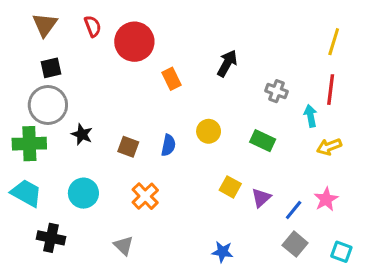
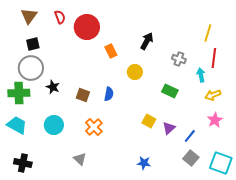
yellow line: (334, 42) -> (208, 33), moved
yellow circle: (209, 131) -> (135, 72), moved
pink star: (326, 199) -> (215, 120), moved
black cross: (51, 238) -> (23, 163), moved
cyan square: (341, 252) -> (221, 163), size x1.6

